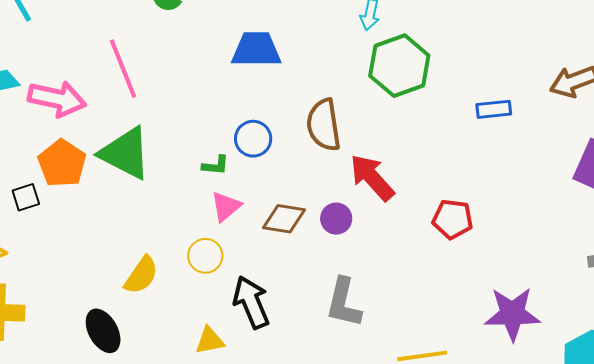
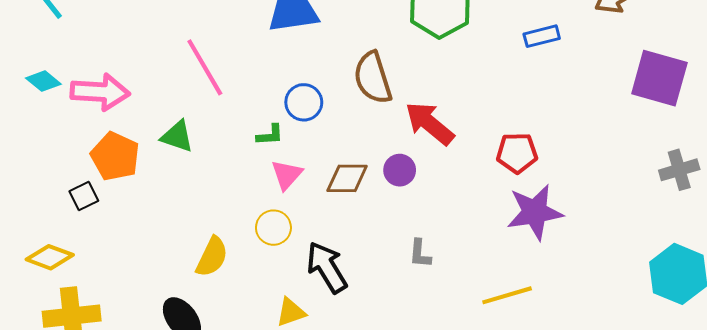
pink line: (123, 69) -> (205, 67), moved
green triangle: (125, 153) -> (177, 136), size x0.6
gray L-shape: (344, 303) -> (420, 254), size x0.6
purple star: (512, 314) -> (535, 212), moved

